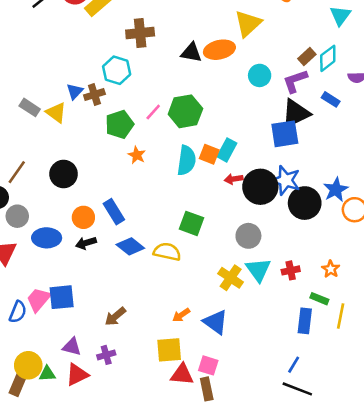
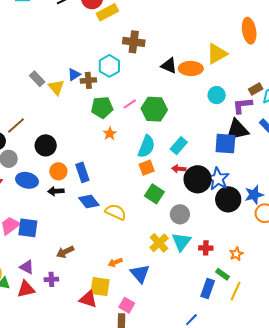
orange square: (209, 154) -> (147, 168), moved, turned 35
black circle: (64, 174) -> (46, 145), moved
green square: (191, 223) -> (154, 194), moved
red triangle: (182, 375) -> (88, 299), moved

